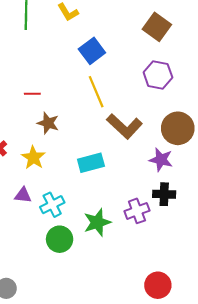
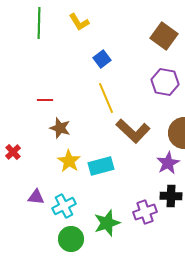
blue square: (92, 51) -> (102, 59), size x0.7
yellow star: (33, 158) -> (69, 161), moved
purple star: (161, 160) -> (168, 163), turned 30

